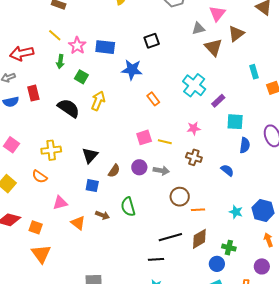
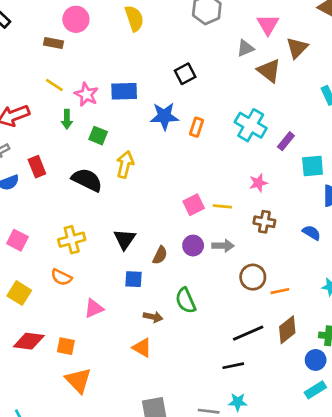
orange rectangle: (153, 99) -> (197, 127), moved, turned 64
orange triangle: (78, 223) -> (142, 348), moved

